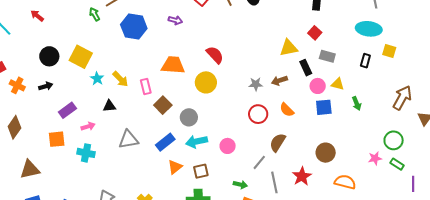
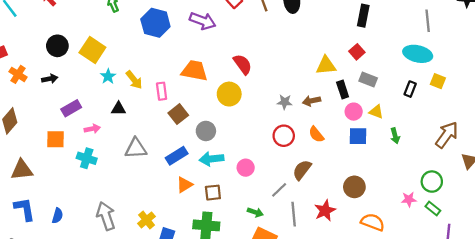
purple arrow: (175, 20) -> (203, 21), size x1.6

